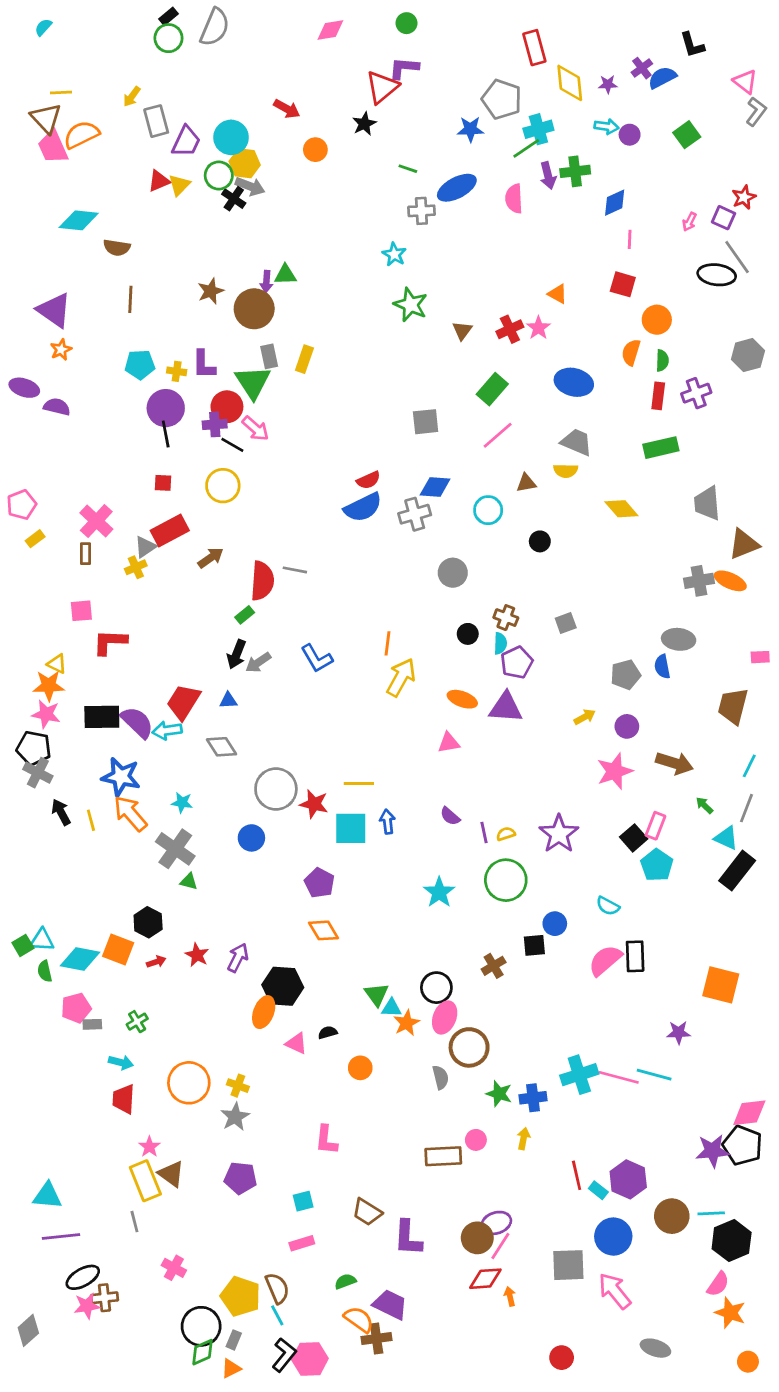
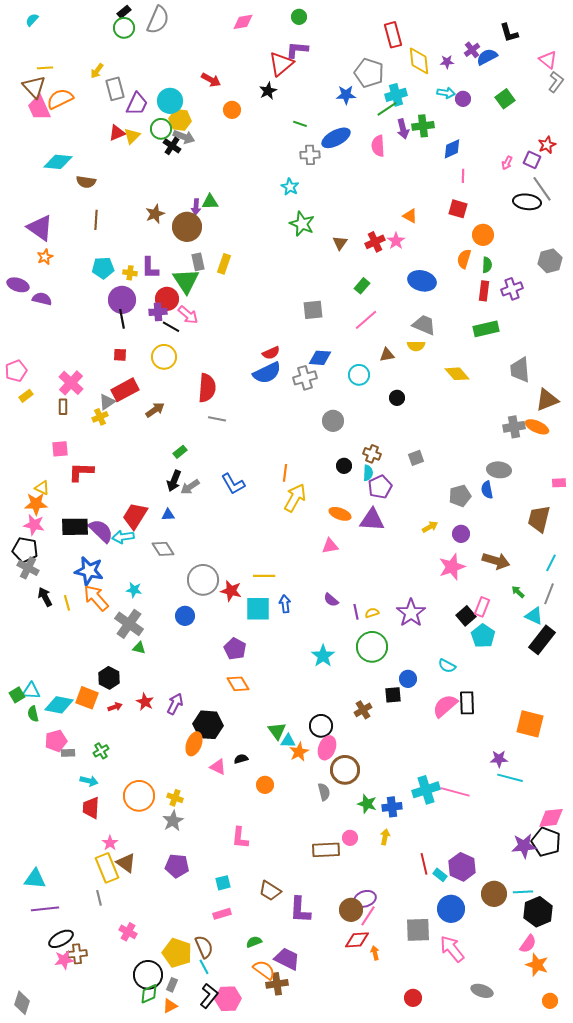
green rectangle: (492, 389) -> (362, 286), size x0.7
red semicircle: (262, 581) -> (207, 388), moved
cyan line: (654, 1075) -> (510, 778), moved
gray diamond: (28, 1330) -> (22, 1003), moved, turned -30

